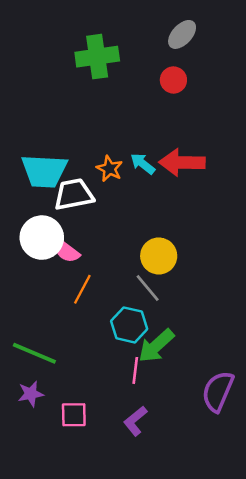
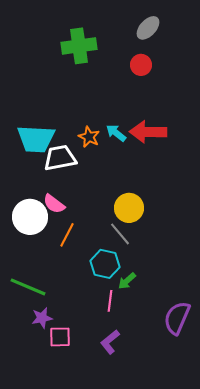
white circle: (42, 238) -> (30, 217), moved
green arrow: (156, 346) -> (127, 281), size x0.6
purple star: (31, 394) -> (42, 318), moved

